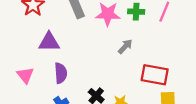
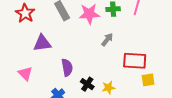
purple semicircle: (61, 73) -> (67, 67), moved

